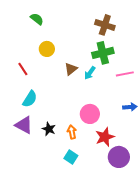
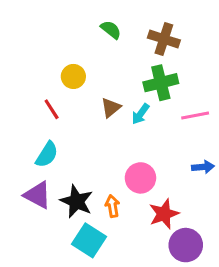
green semicircle: (37, 19) -> (111, 30), moved
red line: (23, 69) -> (52, 109), moved
black star: (49, 129) -> (76, 201), size x1.5
cyan square: (71, 157) -> (89, 240), moved, size x1.5

